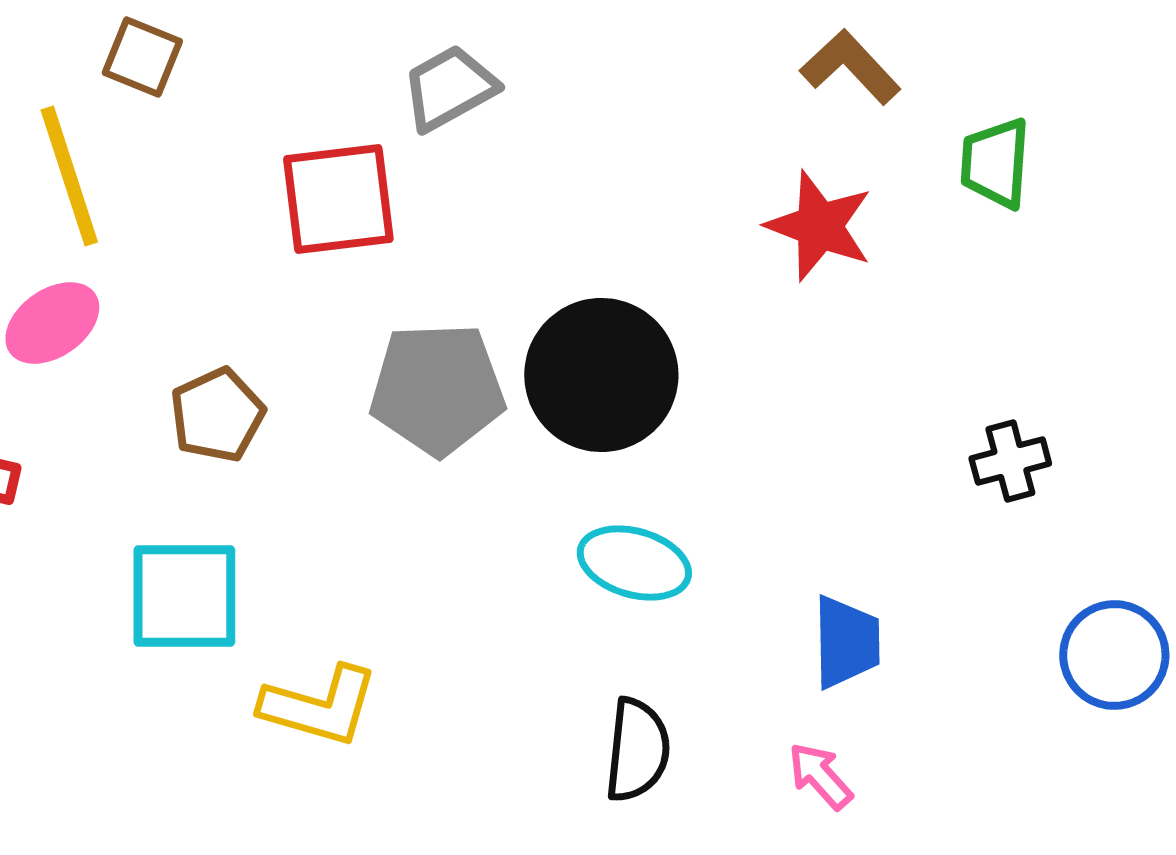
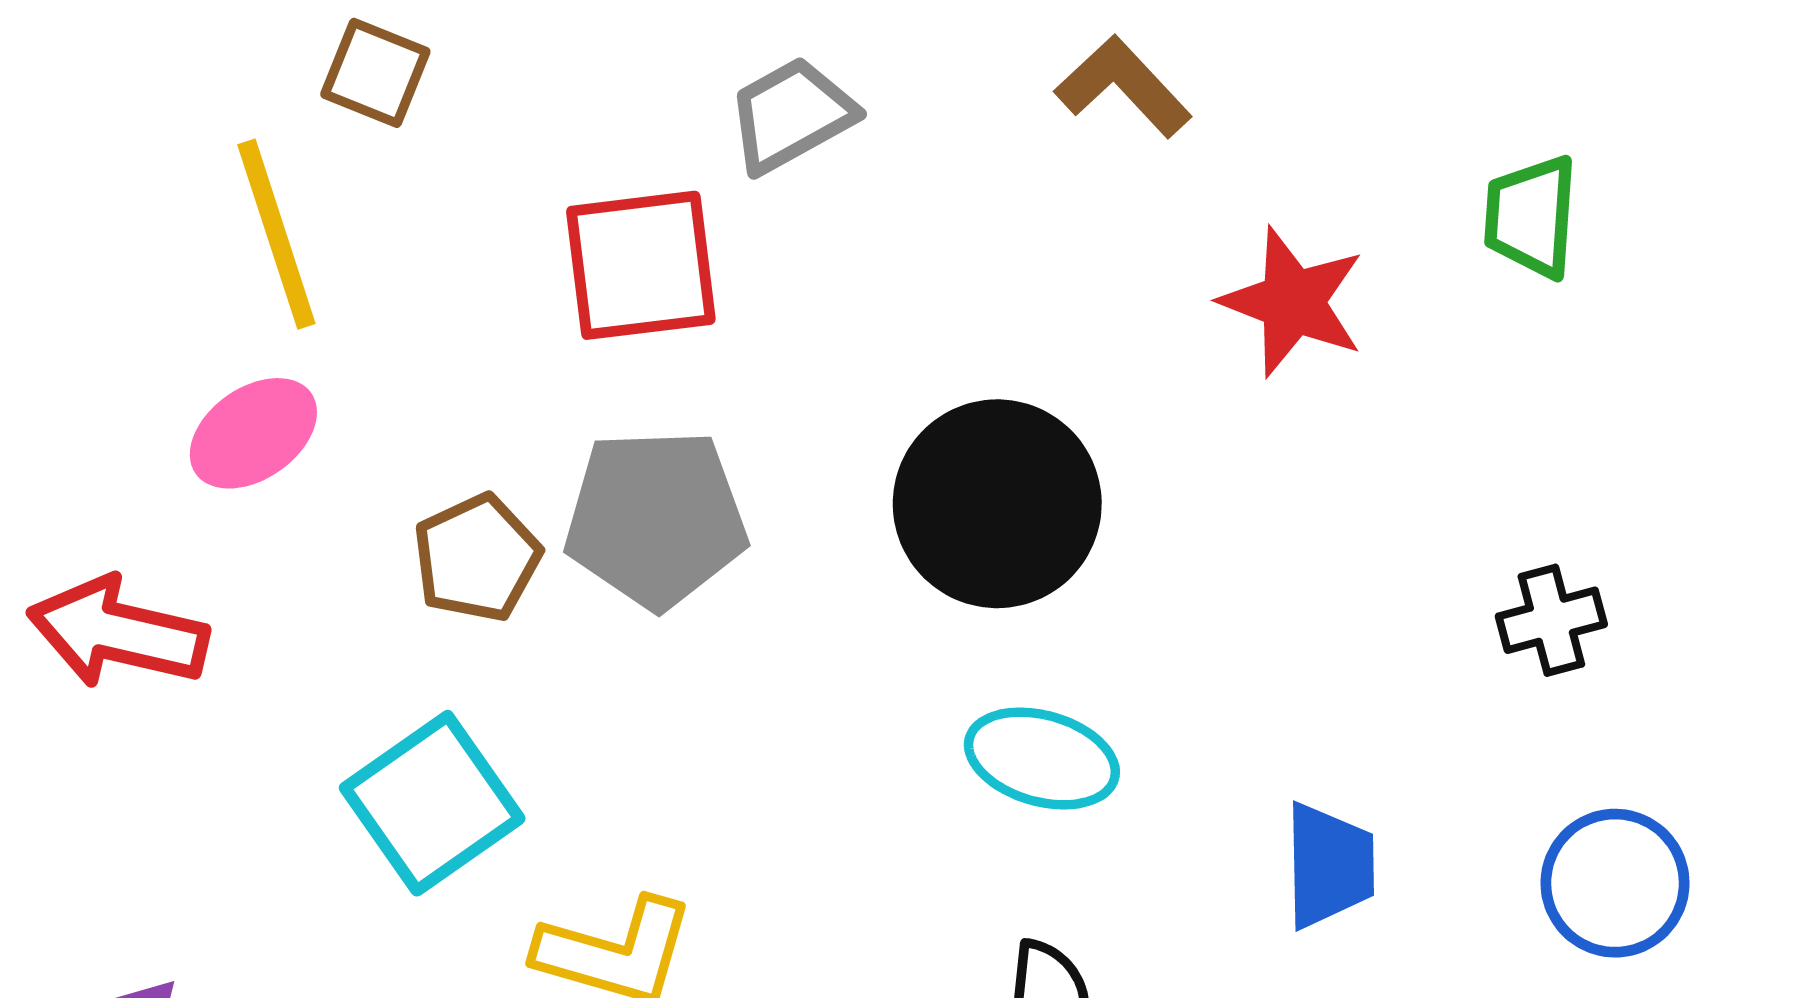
brown L-shape: (850, 67) -> (1123, 86), moved
gray pentagon: (437, 389) -> (656, 519), moved
cyan square: (184, 596) -> (432, 803), turned -35
blue circle: (1114, 655) -> (1615, 883), moved

